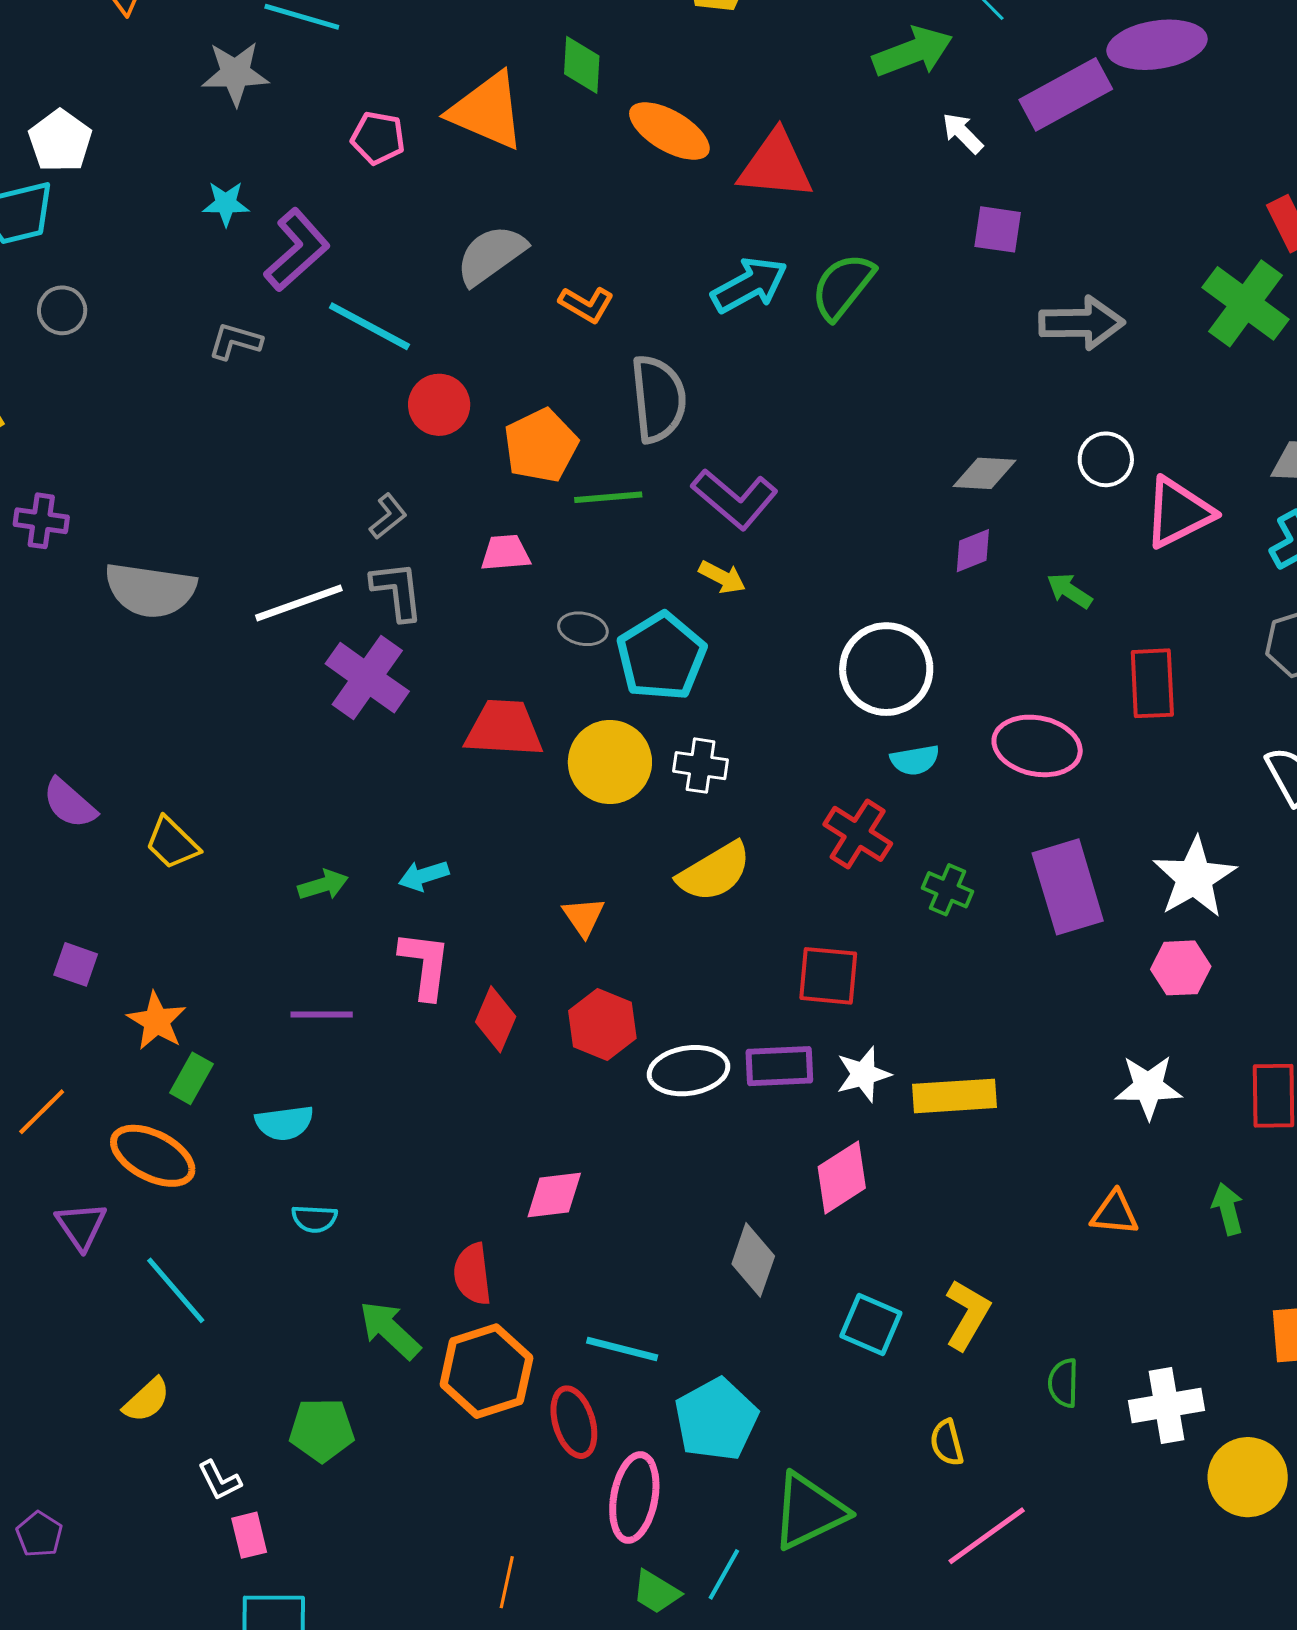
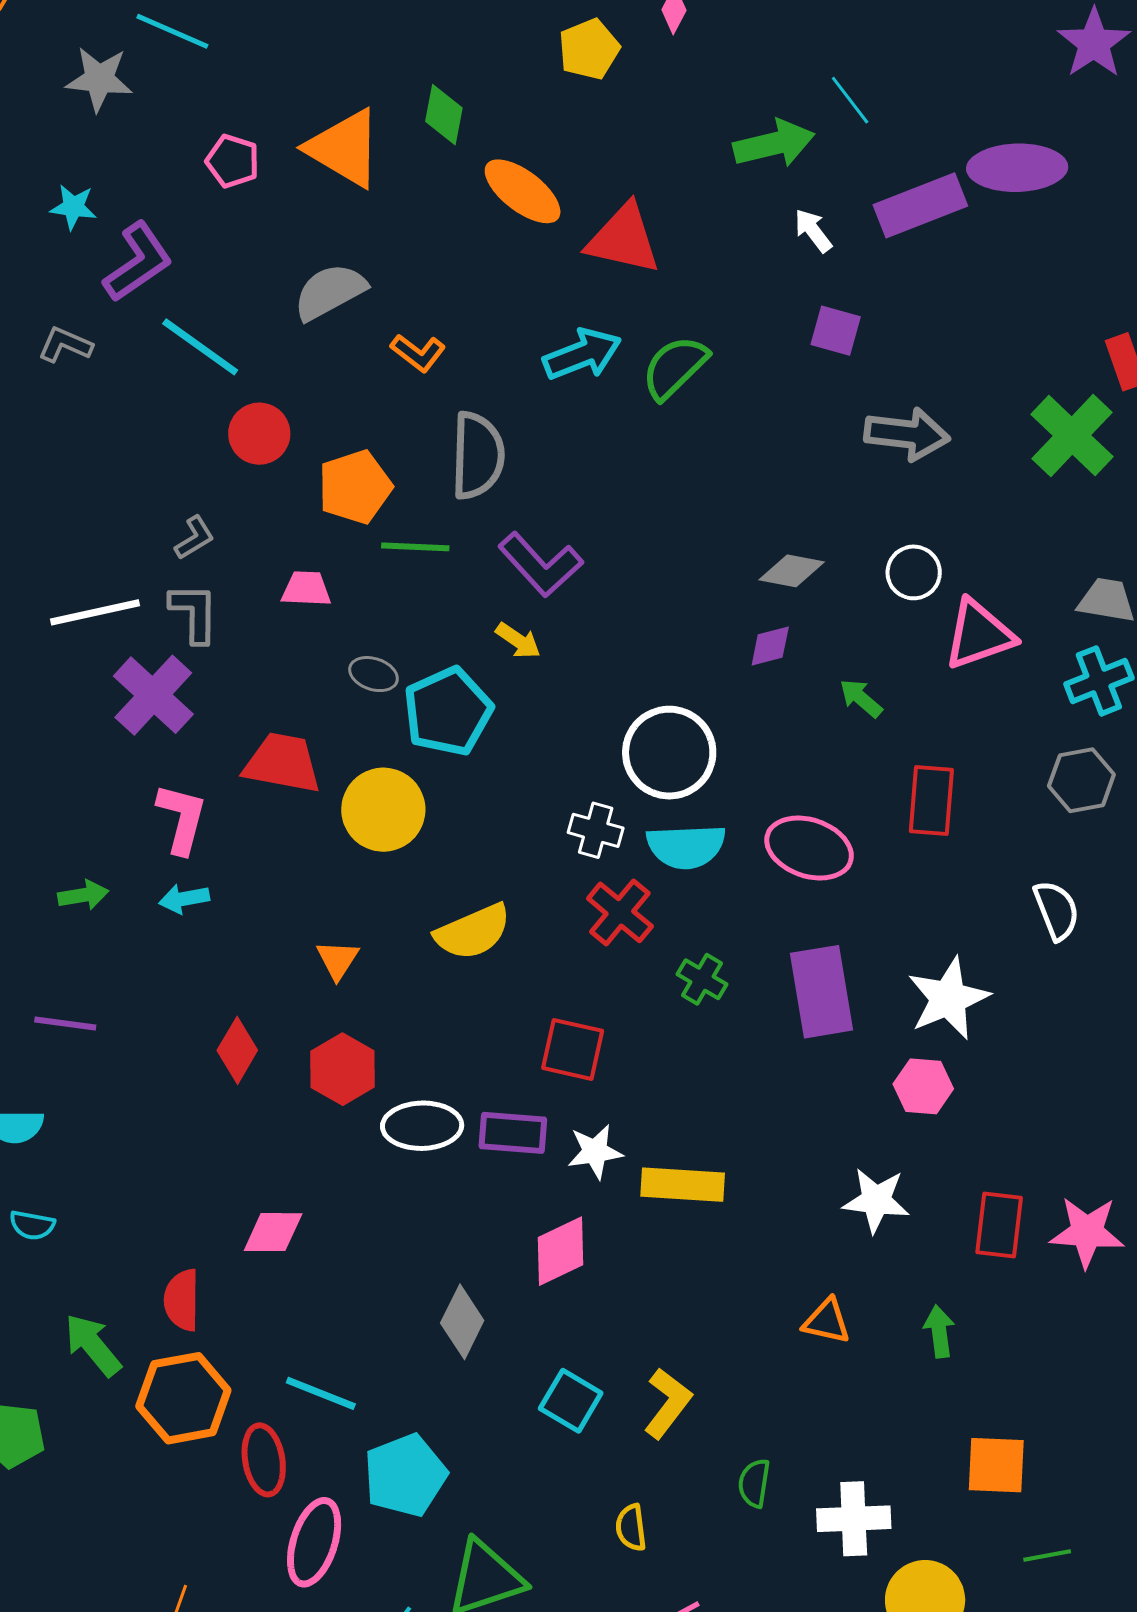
cyan semicircle: (915, 760) -> (686, 846), size x1.6
white cross: (701, 766) -> (596, 830), moved
pink L-shape: (425, 965) -> (182, 819), moved

